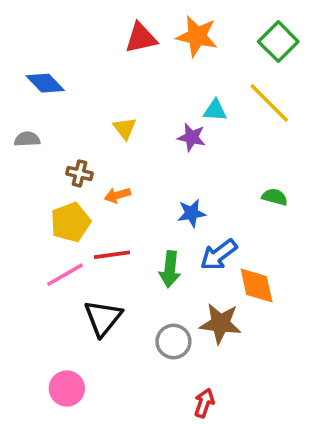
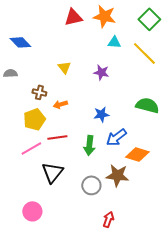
cyan triangle: (215, 110) -> (114, 42), moved
green semicircle: (275, 197) -> (147, 105), size x1.6
orange diamond: (257, 285) -> (137, 154), turned -60

